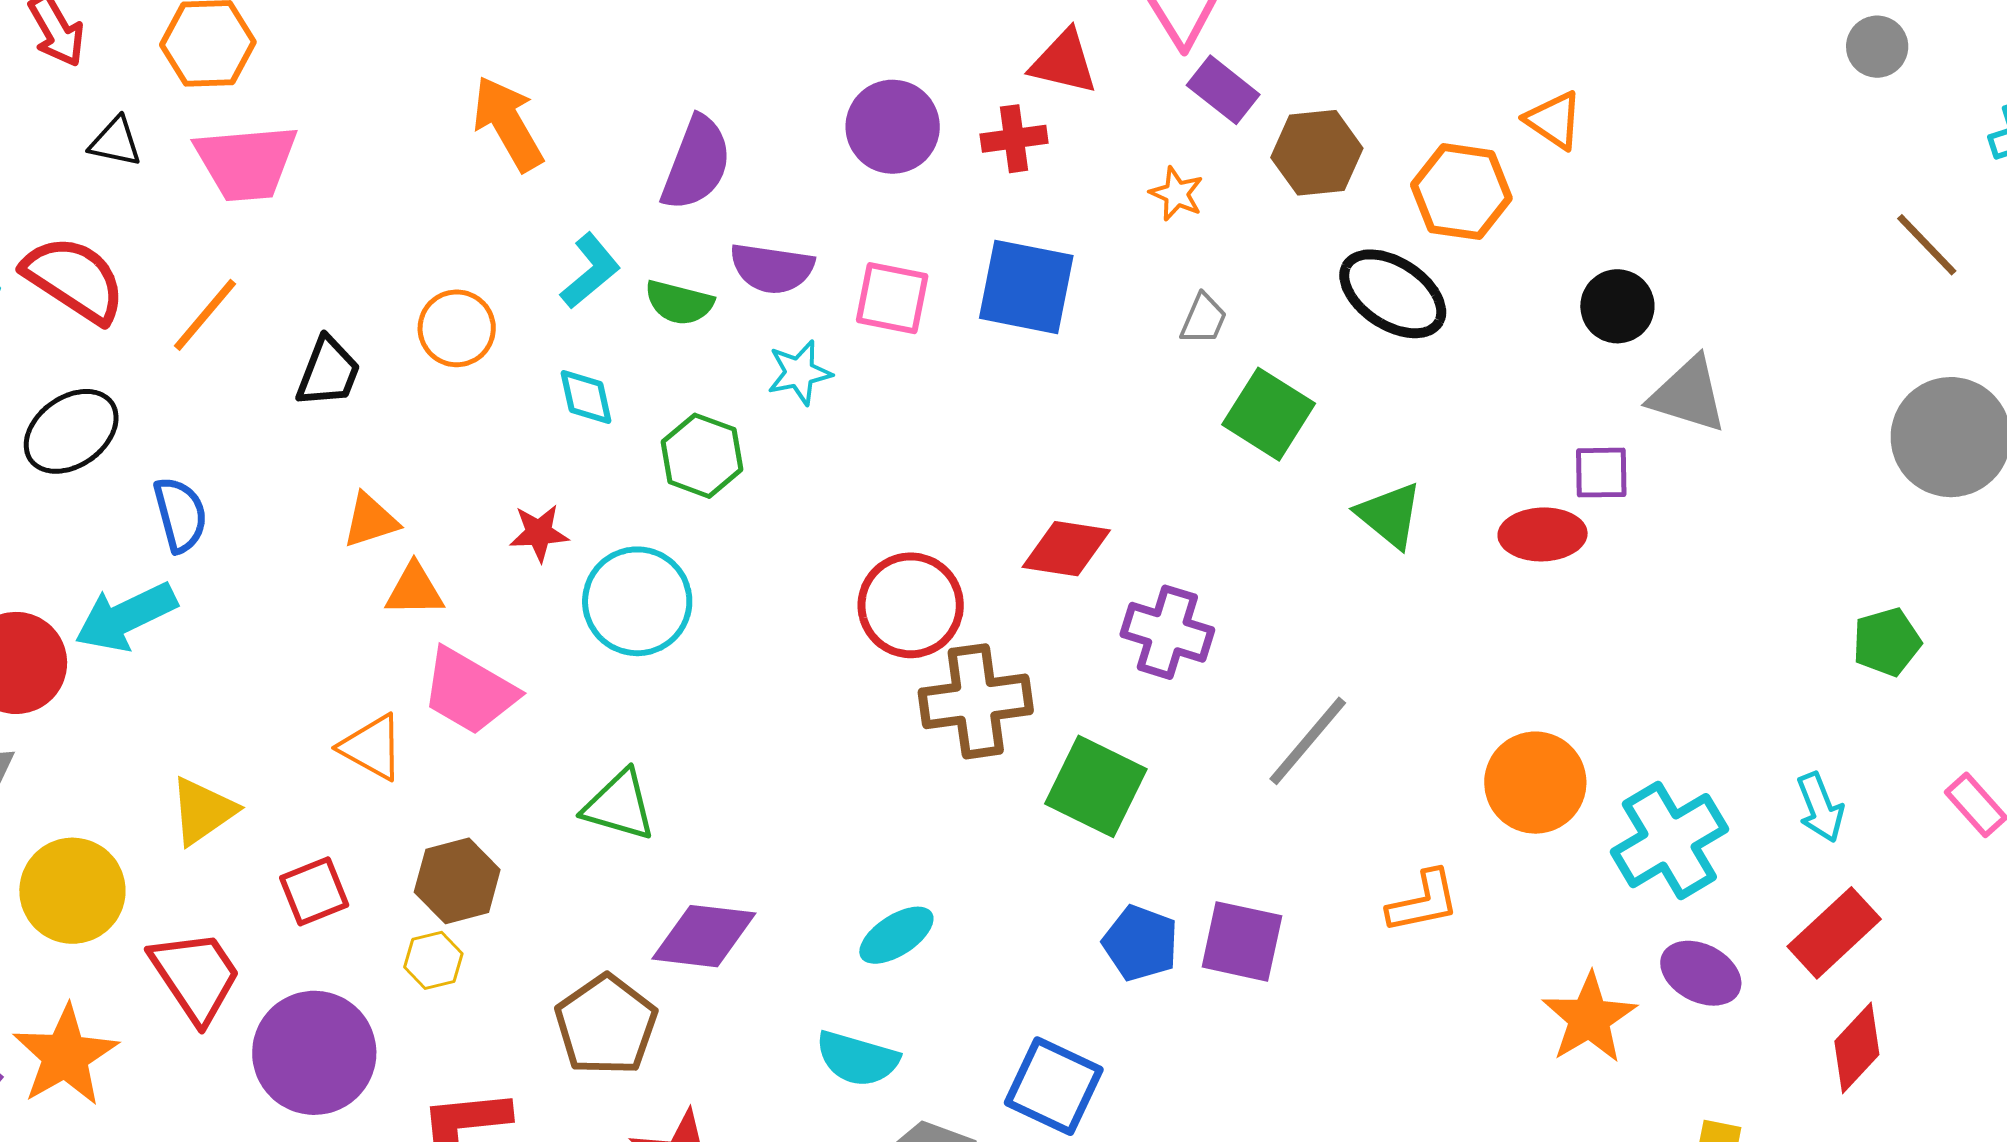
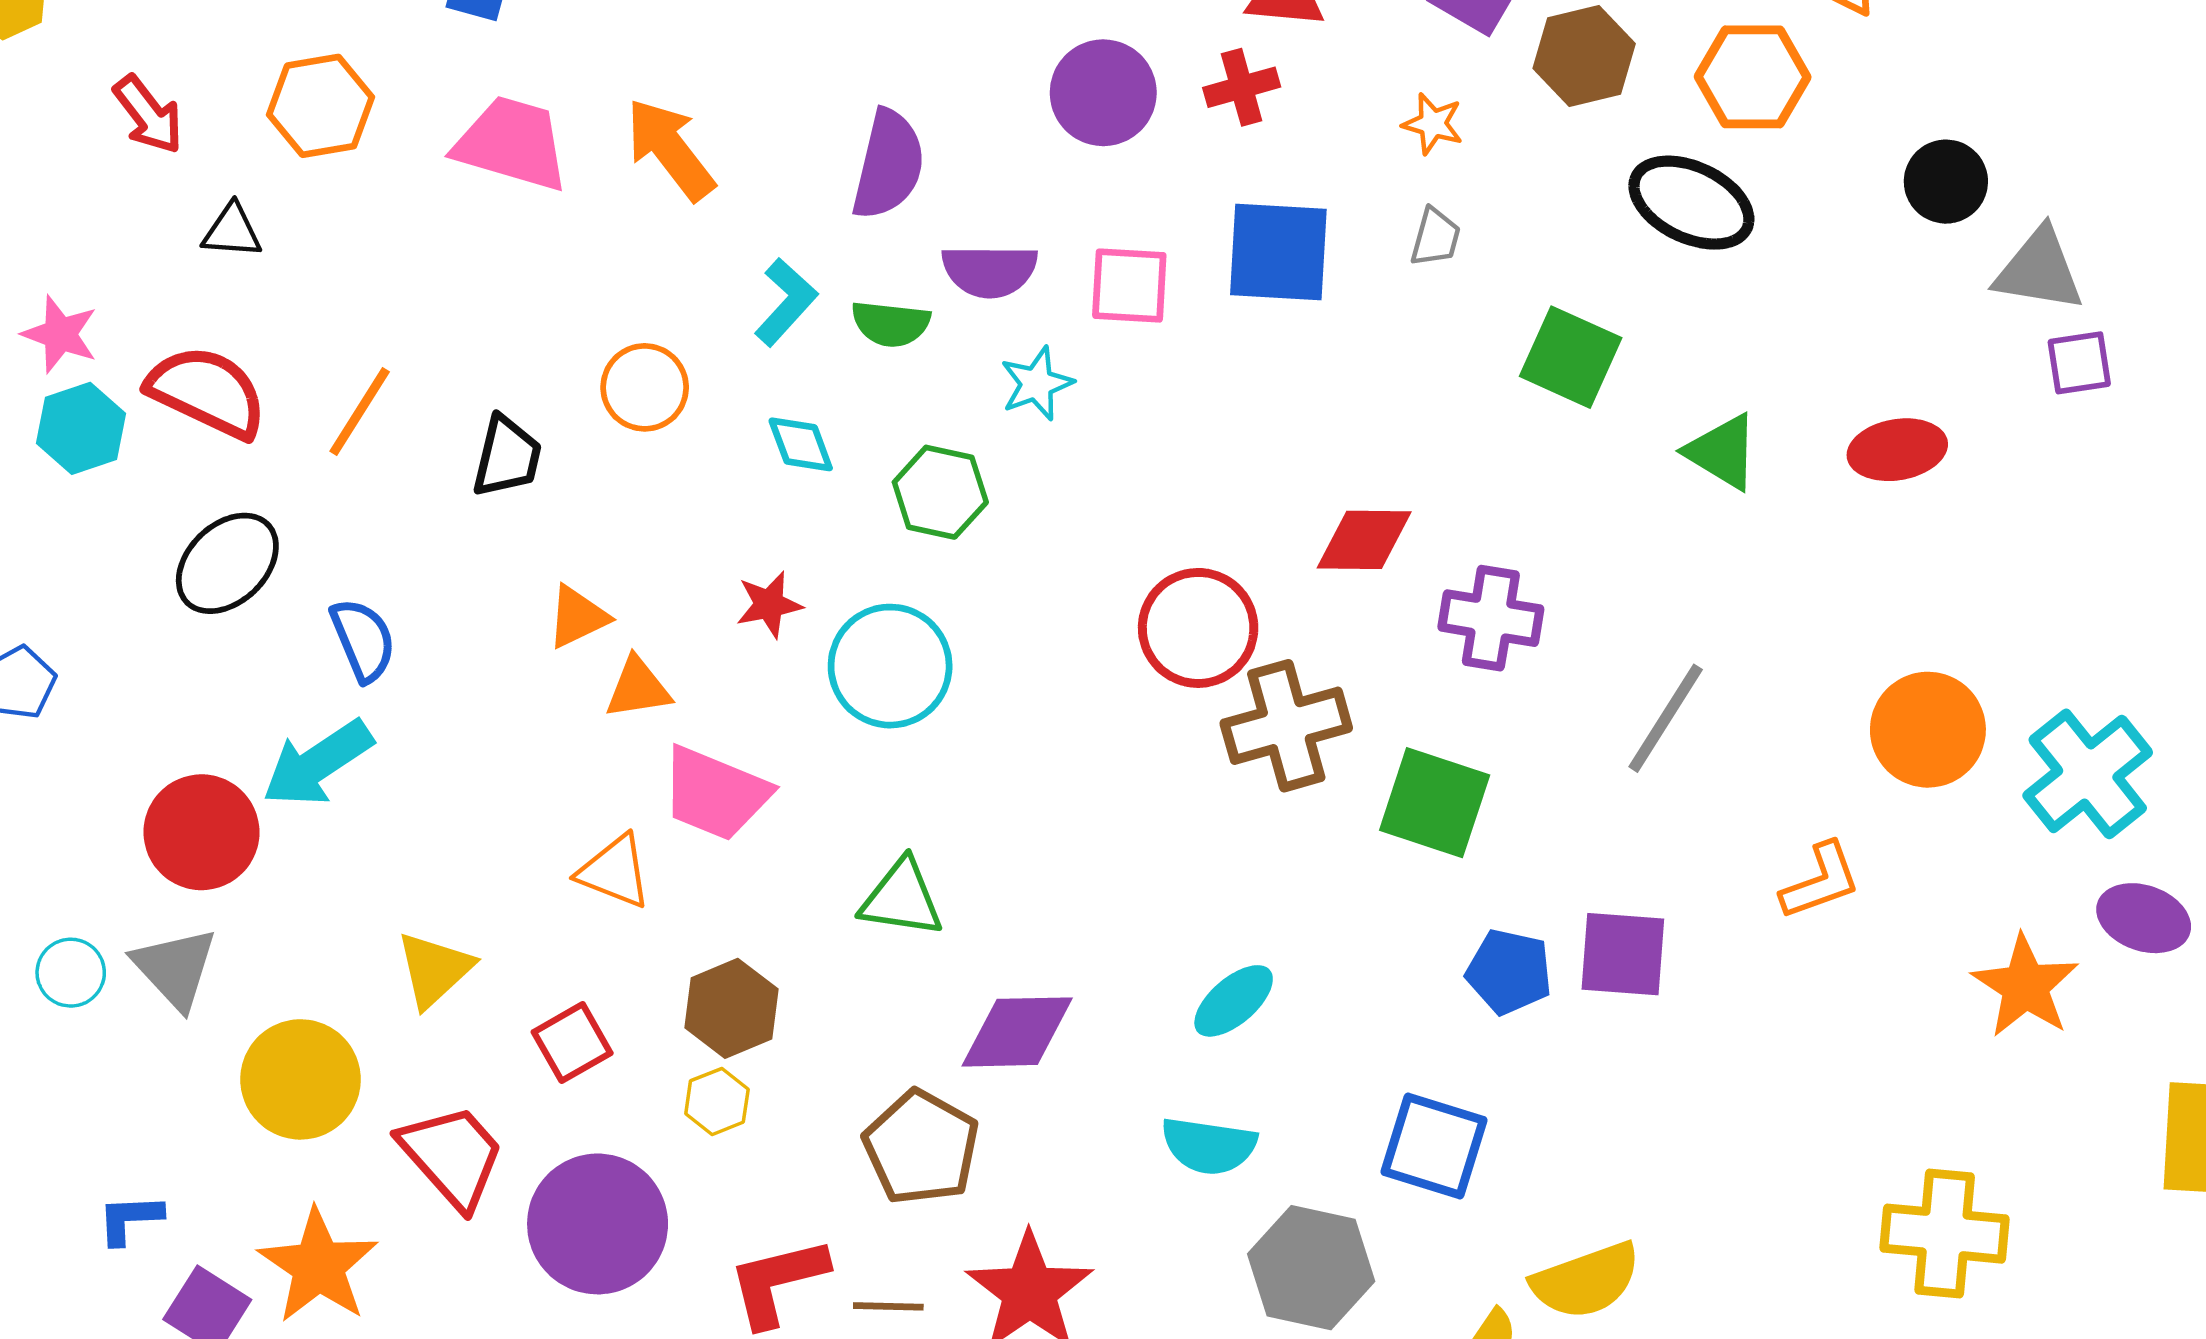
pink trapezoid: (246, 162) -> (512, 144), moved, turned -151
gray trapezoid: (1203, 319) -> (1436, 237), moved
purple square: (1601, 473) -> (2079, 363), moved

